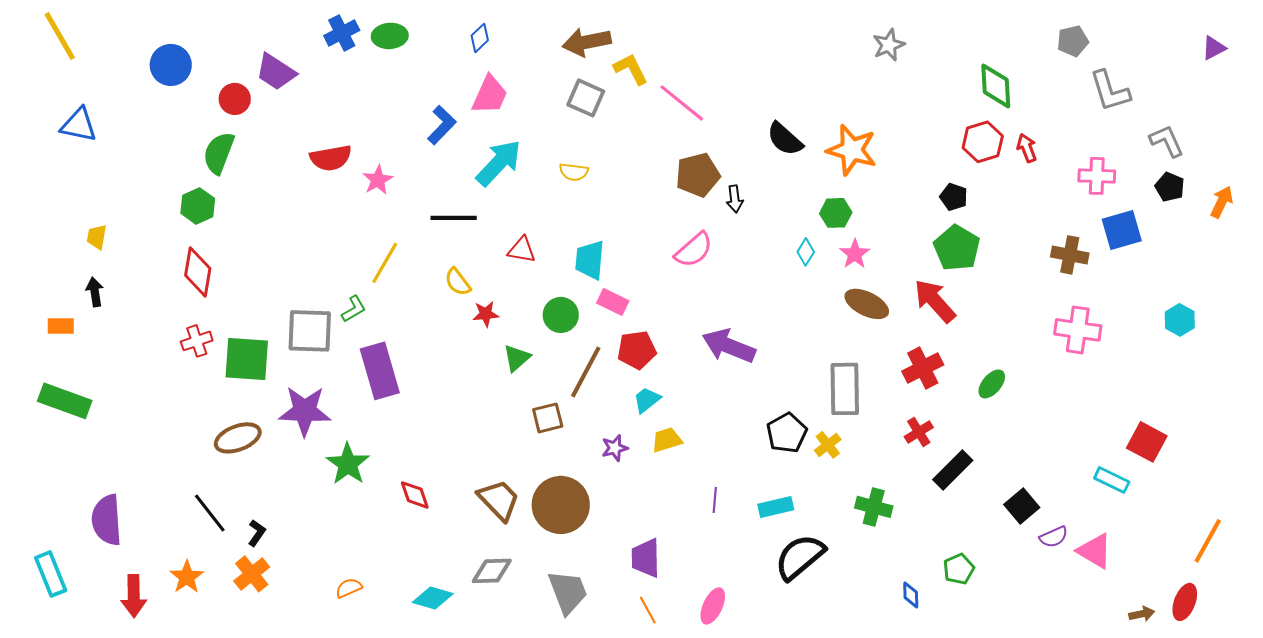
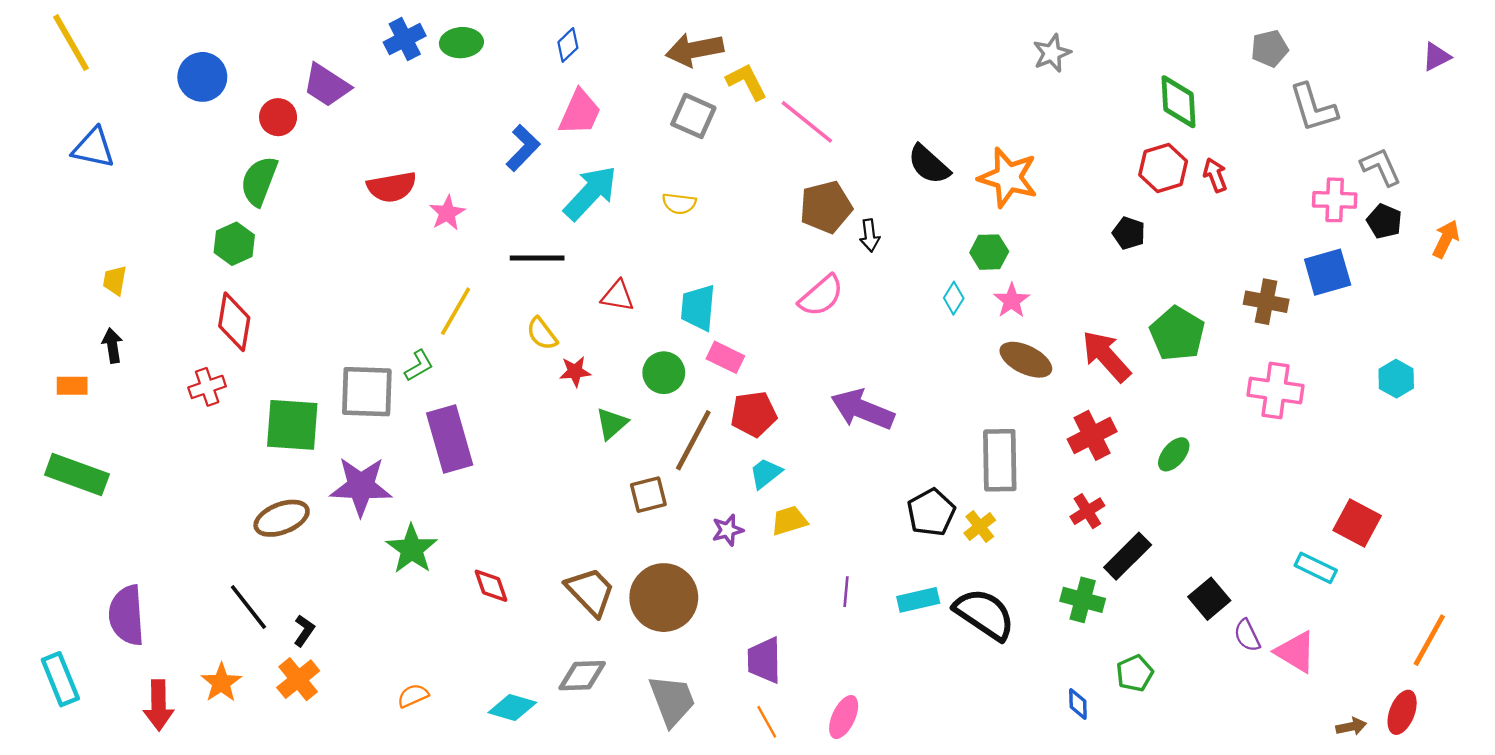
pink cross: (1097, 176) -> (1335, 200), moved
green pentagon: (957, 248) -> (1177, 334), moved
red cross: (197, 341) -> (207, 387), moved
green cross: (874, 507) -> (1083, 600), moved
purple semicircle: (1054, 537) -> (1247, 635), turned 88
black semicircle: (800, 557) -> (984, 614), moved, turned 74

